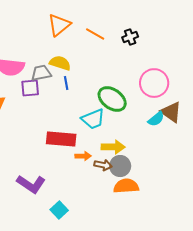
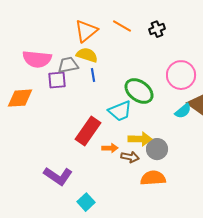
orange triangle: (59, 25) -> (86, 31), moved
red rectangle: (61, 139) -> (88, 131), turned -60
gray circle: (120, 166) -> (157, 149), moved

